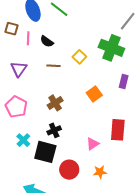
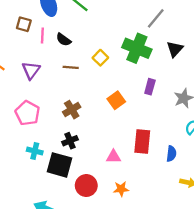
cyan cross: (23, 140) -> (35, 151), turned -32
pink triangle: (93, 144) -> (113, 157), turned 32

